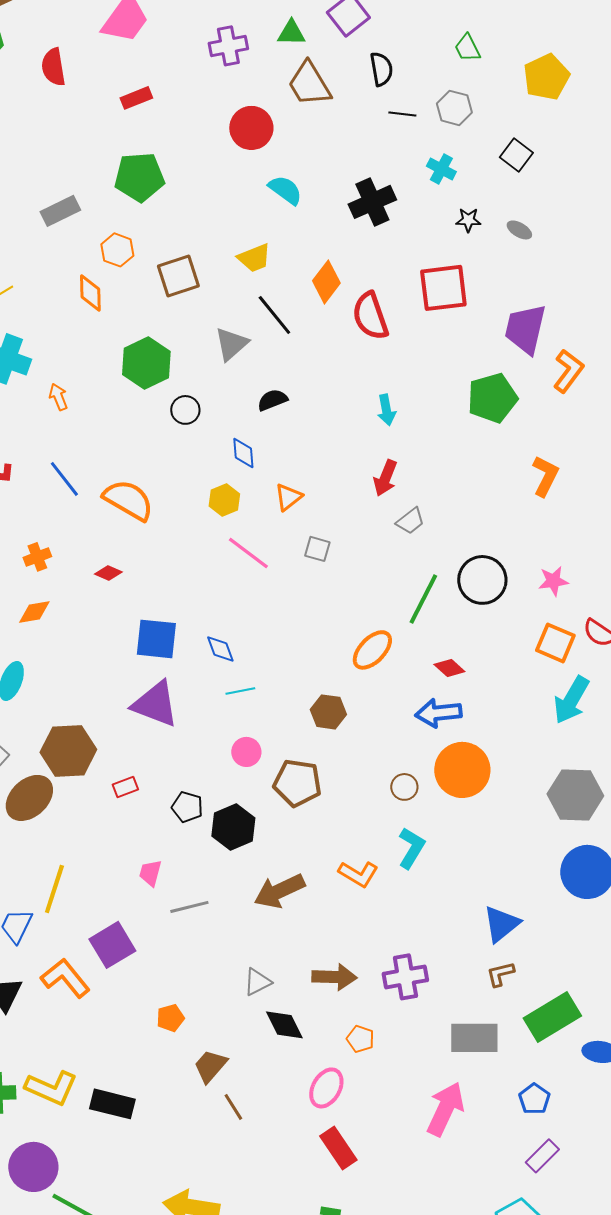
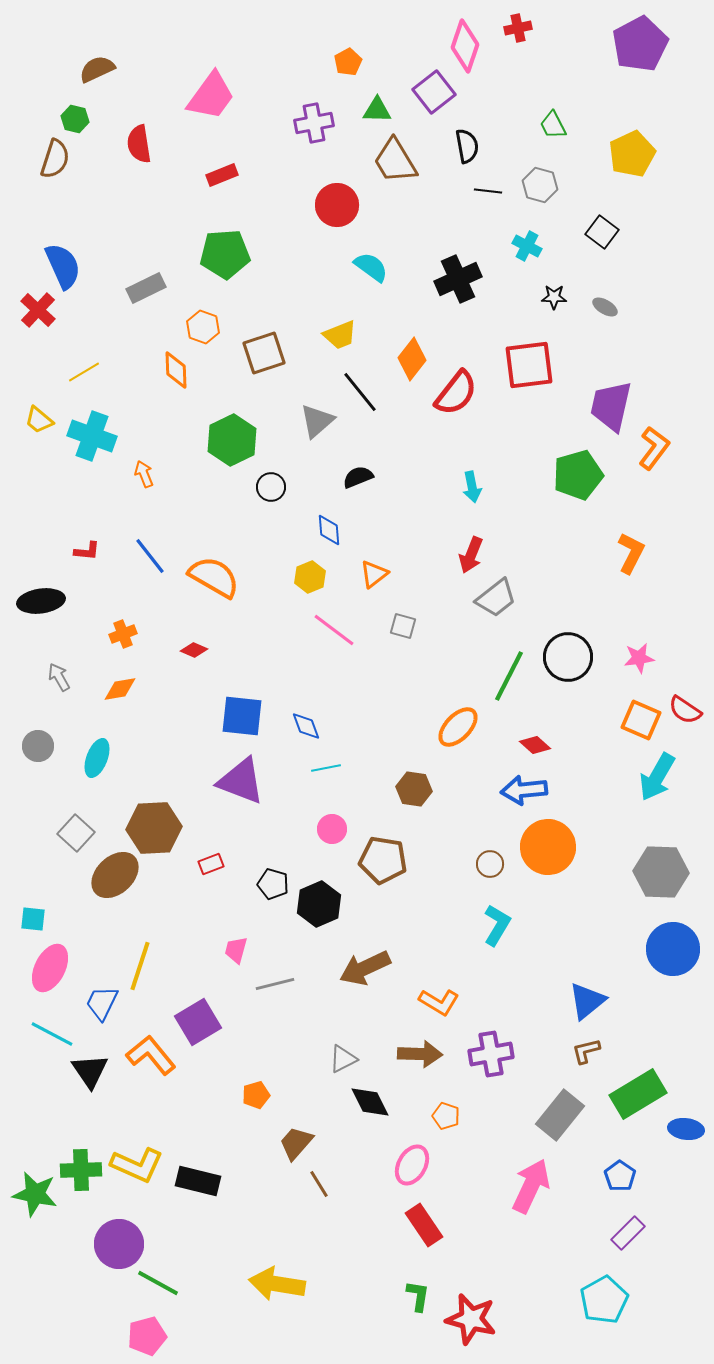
red semicircle: (370, 316) -> (456, 393), turned -123
gray trapezoid: (410, 521) -> (496, 598), size x1.4
orange L-shape: (358, 874) -> (439, 1002), moved
gray rectangle: (474, 1038) -> (560, 1115), turned -51

